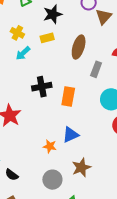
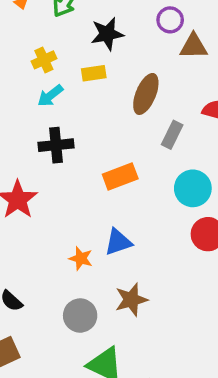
brown triangle: (104, 17) -> (194, 46), turned 42
yellow cross: (17, 33) -> (44, 60), turned 32
black cross: (42, 87) -> (56, 145), moved
orange rectangle: (68, 96) -> (120, 176), turned 54

